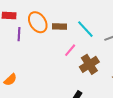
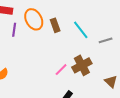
brown rectangle: (60, 27) -> (55, 25), turned 64
pink line: (70, 50) -> (61, 70), moved

